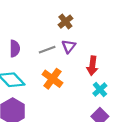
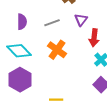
purple triangle: (69, 46) -> (81, 20), moved

